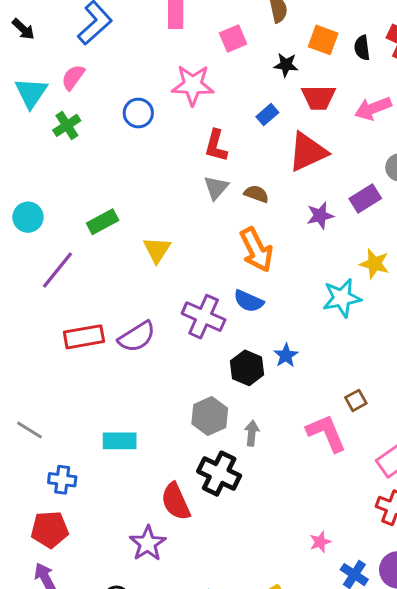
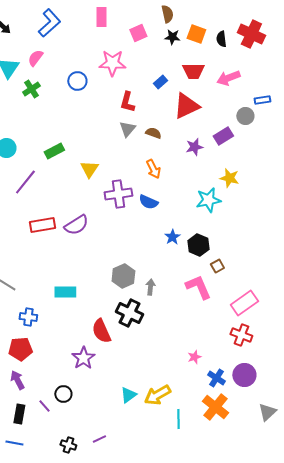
black star: (286, 65) -> (172, 37), moved
orange arrow: (256, 250) -> (153, 169), size x0.7
purple cross: (204, 317) -> (118, 194), moved, turned -32
black hexagon: (247, 368) -> (198, 245), moved

